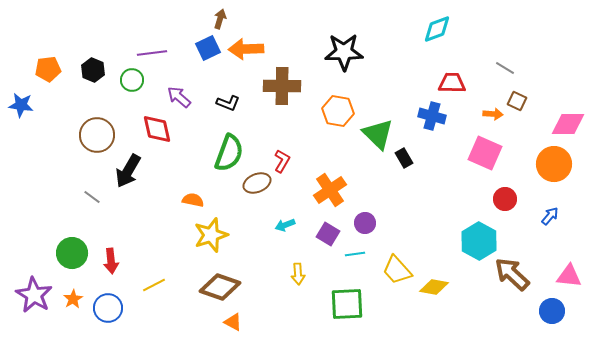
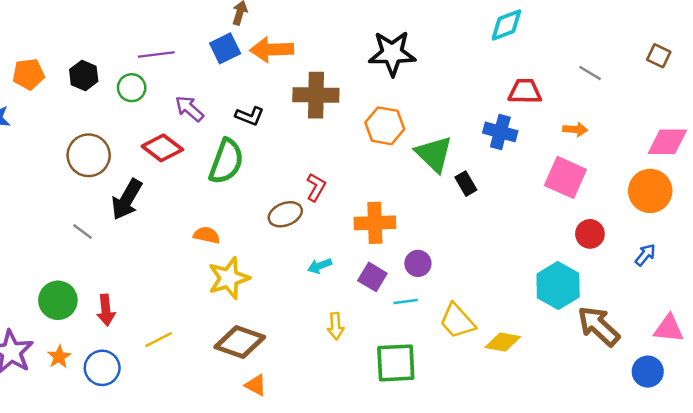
brown square: (517, 101) -> (659, 56), moved
red diamond: (157, 129) -> (162, 148), turned -40
green semicircle: (229, 153) -> (226, 161), moved
orange cross: (330, 190) -> (375, 223), turned 32

